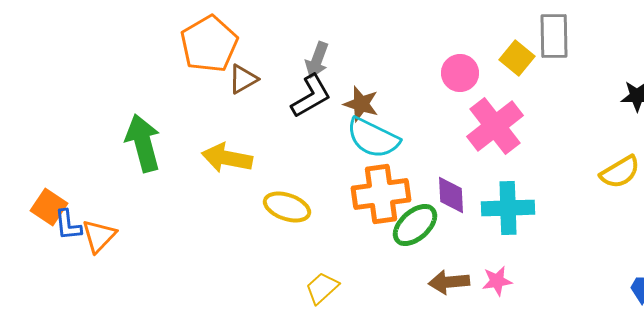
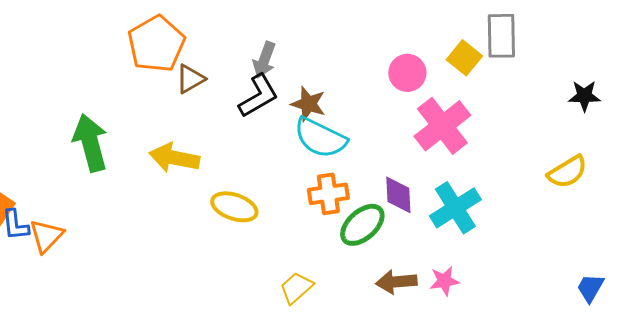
orange cross: (381, 194) -> (328, 194), size x0.7
cyan cross: (508, 208) -> (455, 208), turned -30
yellow trapezoid: (322, 288) -> (296, 288), moved

